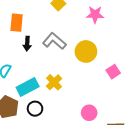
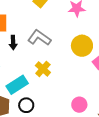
yellow circle: (86, 51) -> (82, 46), moved
yellow cross: (54, 82) -> (43, 69), moved

